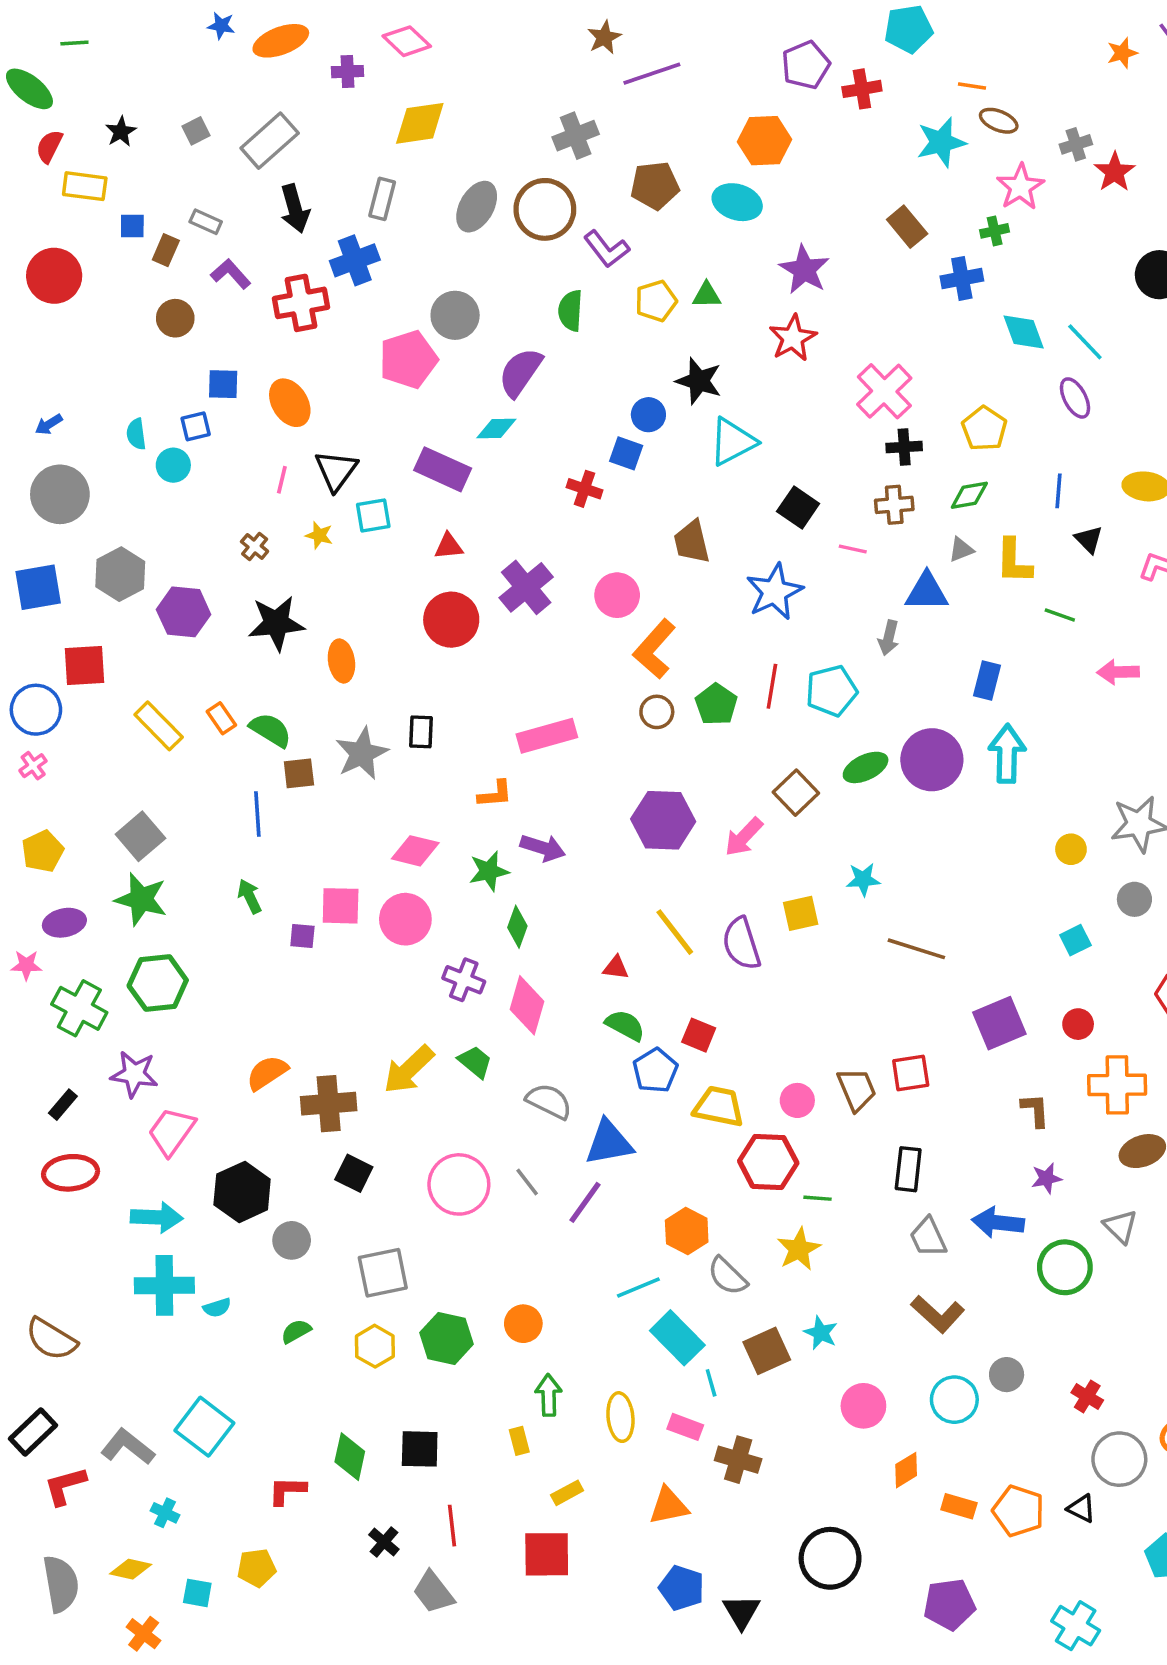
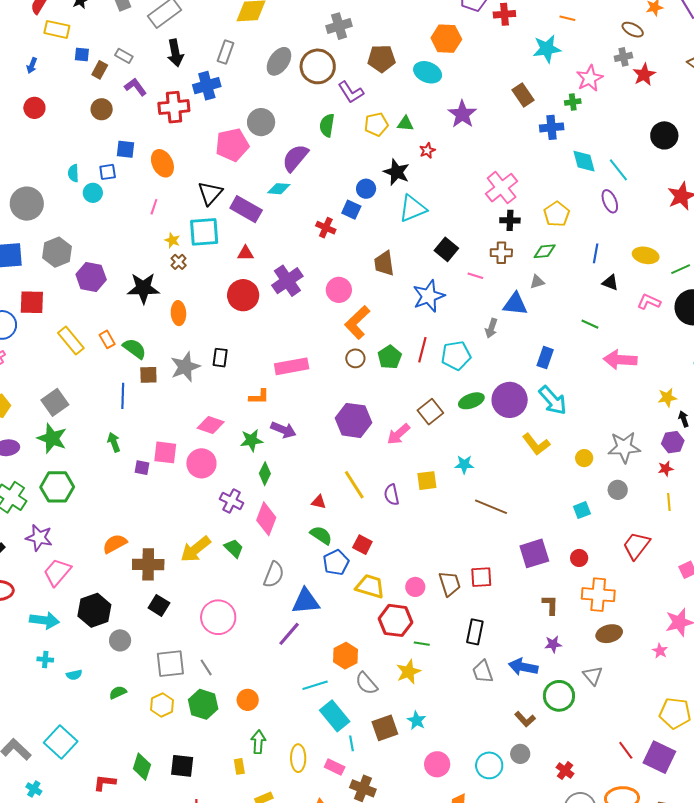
brown ellipse: (999, 121) -> (633, 30), moved
red circle: (54, 276) -> (34, 108), moved, size x0.7
red star: (793, 338) -> (427, 151), moved, size x0.6
blue arrow: (49, 424) -> (32, 66), moved, turned -42
black triangle: (336, 470) -> (210, 193), moved
cyan square: (373, 516) -> (204, 232), size x1.5
black triangle: (1089, 539) -> (610, 283), turned -30
brown cross: (255, 546) -> (179, 262), moved
yellow L-shape: (1014, 561) -> (536, 444), moved, turned -44
pink arrow: (1118, 672) -> (620, 360), size x1.4
cyan arrow: (1007, 754) -> (553, 400), turned 132
purple semicircle: (741, 944) -> (392, 495), size x0.7
gray semicircle: (549, 1101) -> (274, 575), turned 80
gray line: (527, 1182) -> (206, 667), moved
cyan cross: (164, 1285) -> (45, 660), size x0.5
brown L-shape: (938, 1314) -> (525, 719), moved, size x0.7

